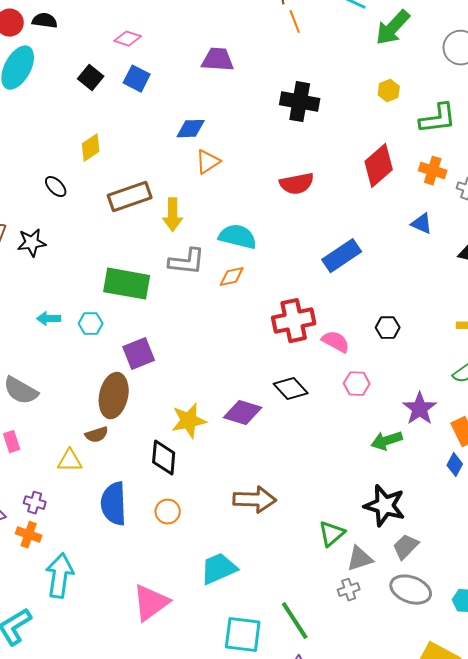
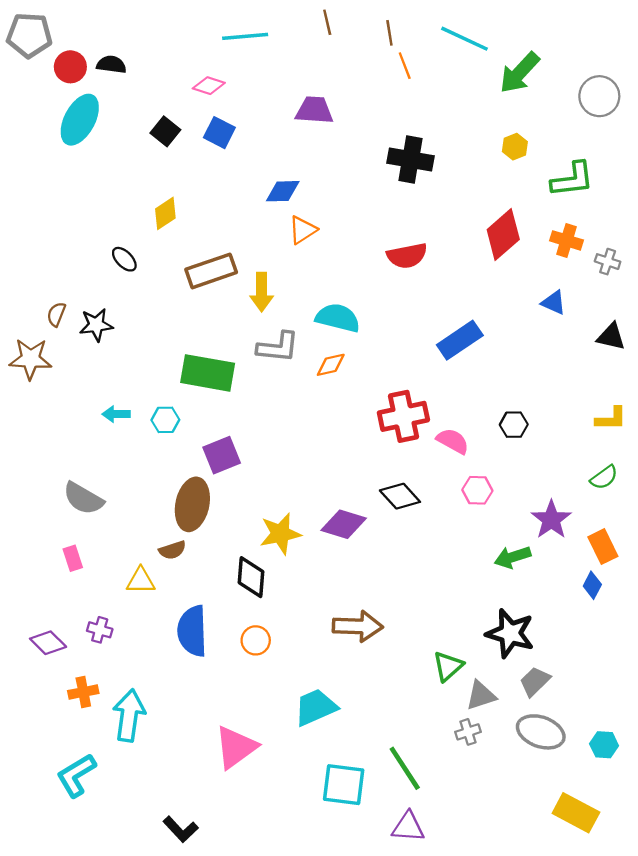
orange cross: (29, 535) -> (83, 692), moved, turned -30

